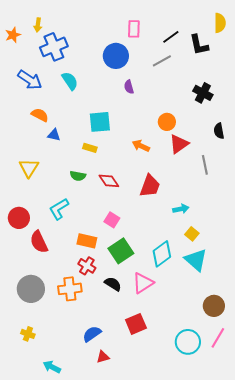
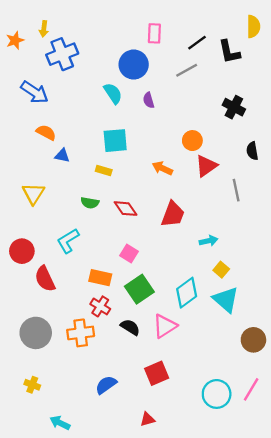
cyan semicircle: (70, 81) -> (113, 93), moved
brown circle: (214, 306) -> (253, 340), moved
red triangle: (103, 357) -> (147, 419), moved

